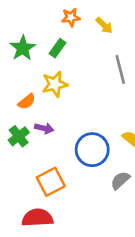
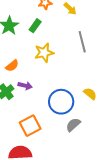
yellow star: (55, 84) -> (44, 53), moved
gray semicircle: (120, 180) -> (73, 125), moved

